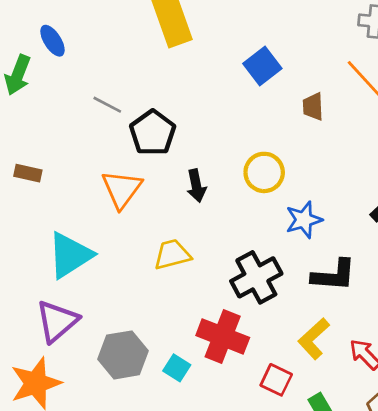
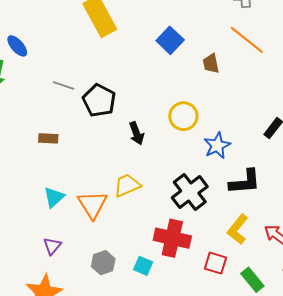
brown rectangle: (28, 173) -> (48, 138), moved
orange triangle: (122, 189) -> (93, 205), moved
cyan triangle: (70, 255) -> (54, 197), size x0.6
purple triangle: (57, 321) -> (52, 246), size x0.6
gray hexagon: (123, 355) -> (103, 263), size x0.7

